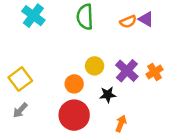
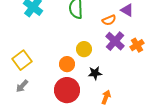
orange semicircle: (128, 22) -> (109, 20), moved
purple cross: (127, 71) -> (115, 41), moved
orange cross: (154, 72) -> (137, 45), moved

